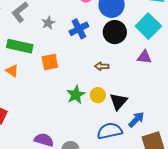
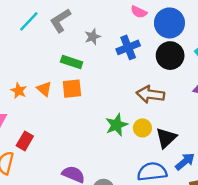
green rectangle: (20, 46) -> (72, 62), moved, size x0.7
orange square: (50, 62) -> (72, 89), moved
brown arrow: (102, 66) -> (150, 94), size x1.6

